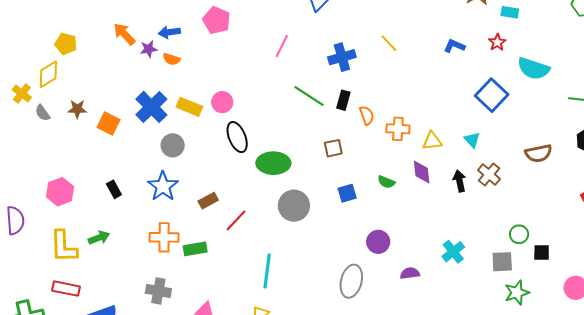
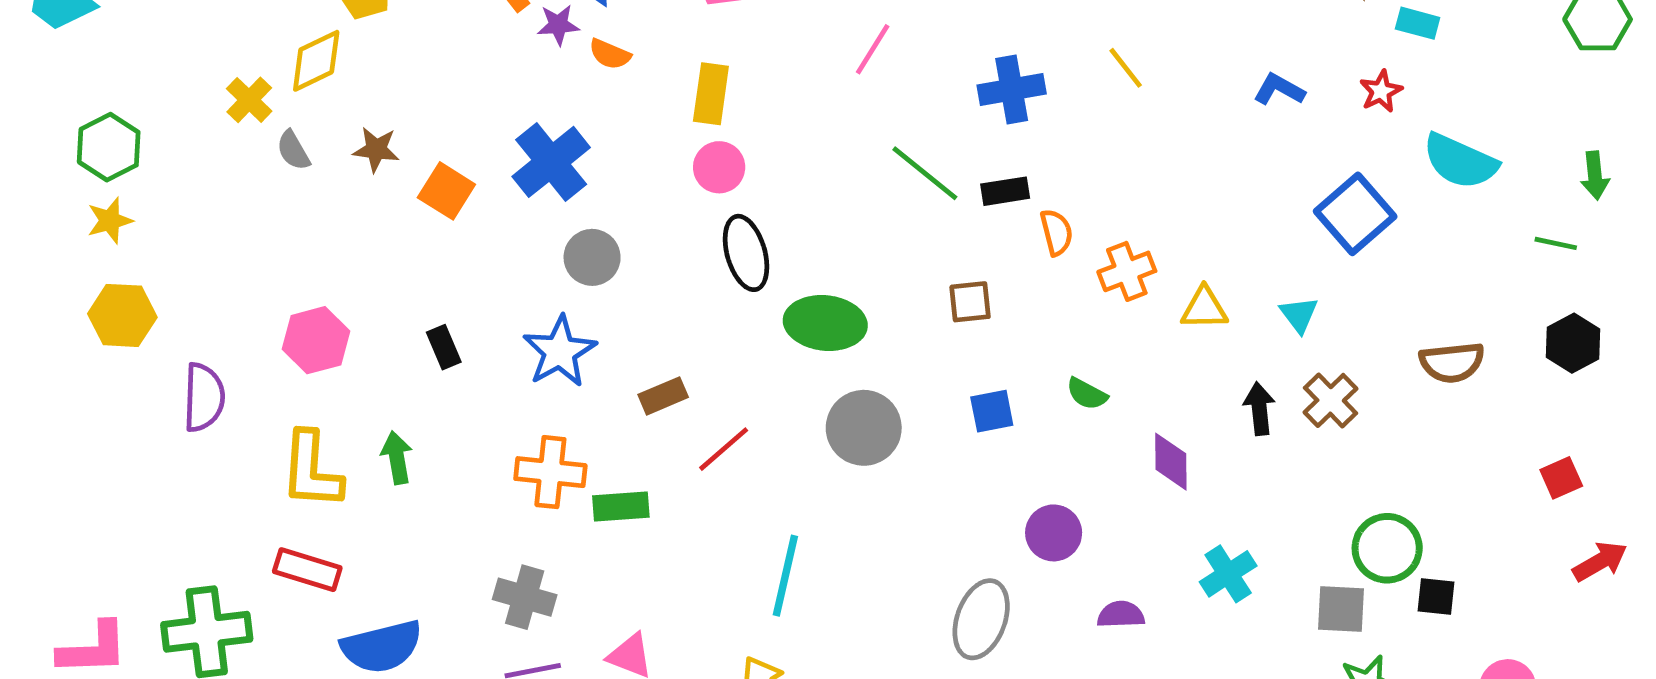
black rectangle: (343, 100) -> (1005, 191), turned 60
yellow rectangle: (189, 107) -> (711, 94), moved, turned 70
orange cross: (398, 129) -> (1127, 271), turned -30
purple diamond: (422, 172) -> (1171, 462), moved
green circle: (519, 234) -> (1387, 548), size x1.5
green arrow: (99, 238) -> (397, 458), turned -85

